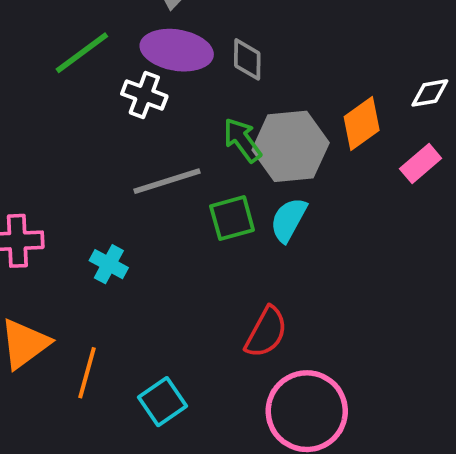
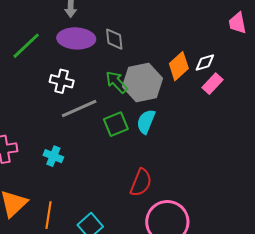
white diamond: (430, 93) -> (205, 62), moved
white cross: (144, 95) -> (62, 81), moved

